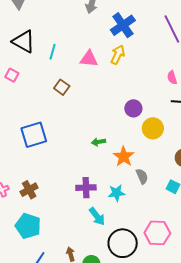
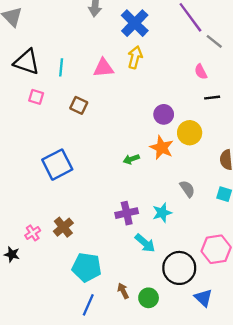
pink square: (12, 75) -> (36, 97), moved
orange star: (124, 157) -> (162, 148), moved
cyan pentagon: (28, 226) -> (87, 267), moved

